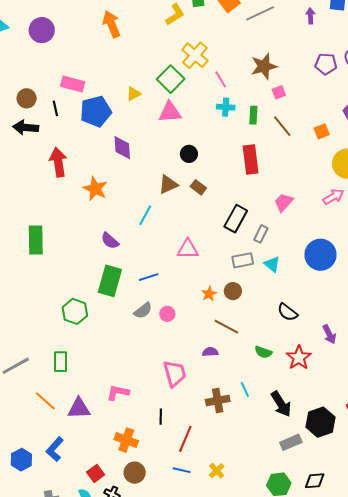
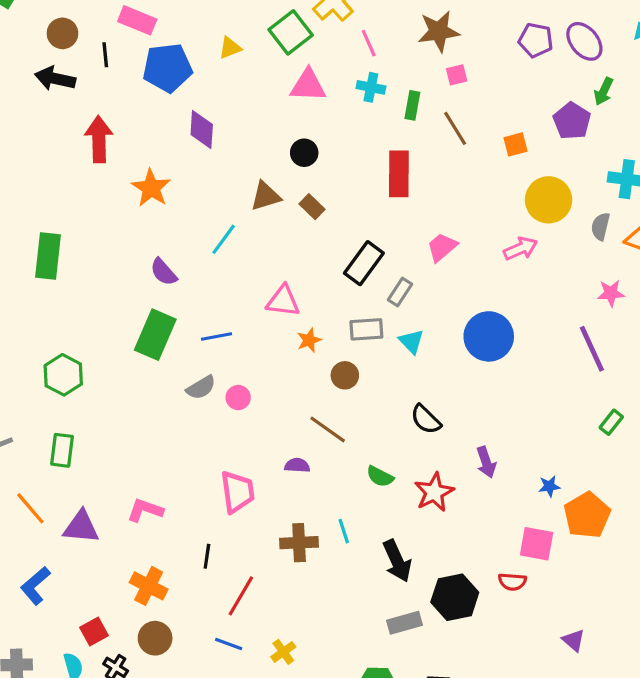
pink triangle: (170, 112) -> (308, 85), moved
orange star: (209, 294) -> (309, 340), moved
green hexagon: (75, 311) -> (63, 375), moved

